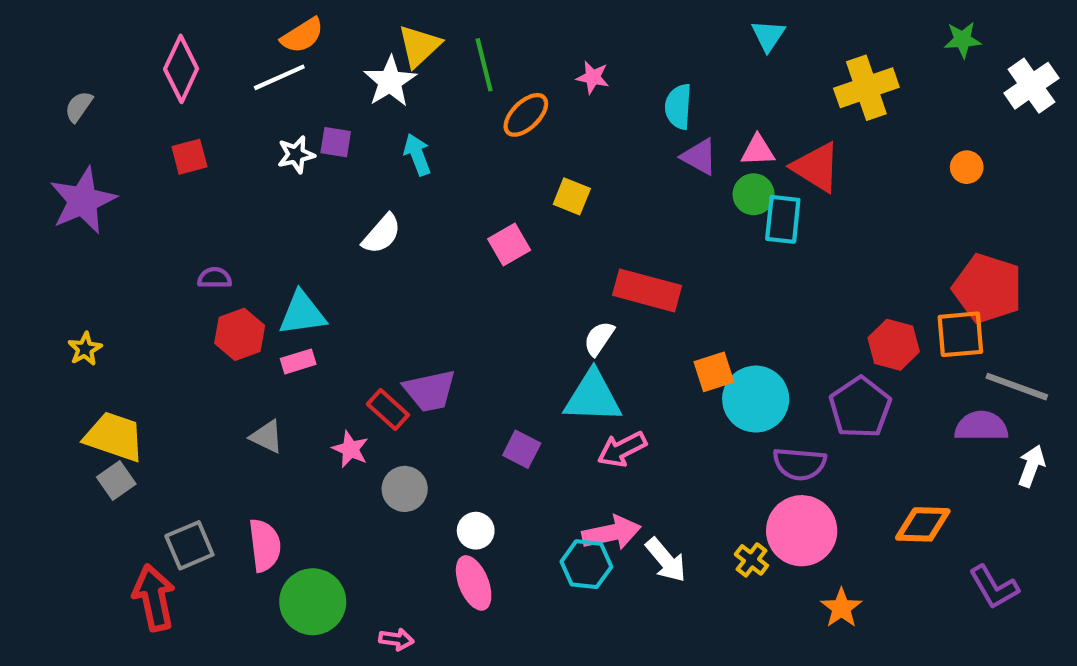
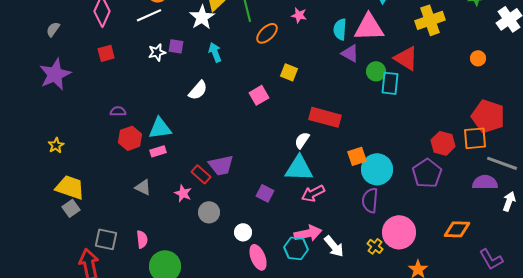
pink triangle: (758, 150) -> (369, 27), moved, size x1.8
purple semicircle: (800, 464) -> (370, 200), moved, turned 90
gray square: (189, 545) -> (106, 239), turned 35
pink semicircle: (265, 545) -> (142, 239), size x0.7
pink ellipse: (474, 583) -> (258, 257), moved

